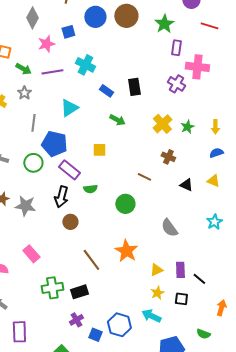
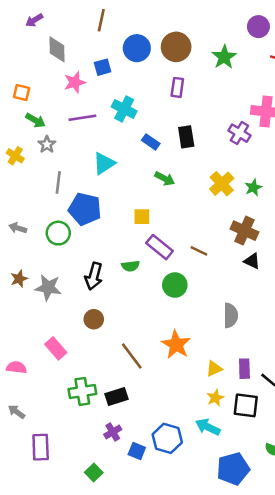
gray diamond: (32, 18) -> (57, 49), turned -30
purple rectangle: (176, 48) -> (177, 87), moved
green arrow: (23, 69) -> (35, 120), moved
brown cross: (168, 157) -> (244, 231), moved, size x1.5
purple rectangle: (69, 170) -> (160, 247), moved
brown circle: (70, 222) -> (94, 319), moved
gray semicircle: (169, 228) -> (231, 315), turned -144
black square: (181, 299) -> (246, 405), size x1.5

